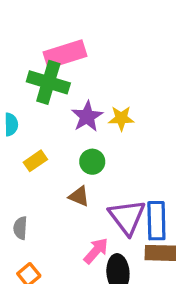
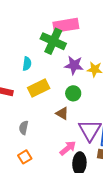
purple star: (87, 116) -> (74, 65), turned 30
yellow rectangle: (35, 161) -> (39, 88), size x1.5

